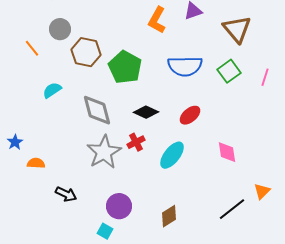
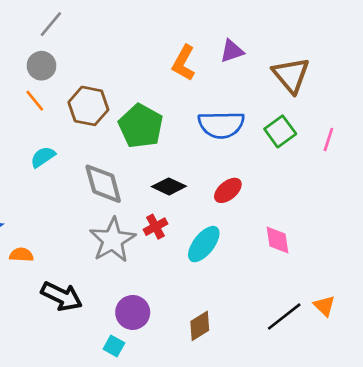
gray circle: (60, 29) -> (41, 66), moved
orange line: (32, 48) -> (35, 101), moved
orange triangle: (262, 191) -> (324, 306), moved, turned -30
black arrow: (66, 194) -> (62, 296), size x1.4

